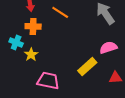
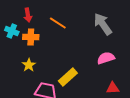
cyan cross: (16, 42) -> (12, 31), moved
yellow rectangle: (87, 67) -> (68, 77), moved

